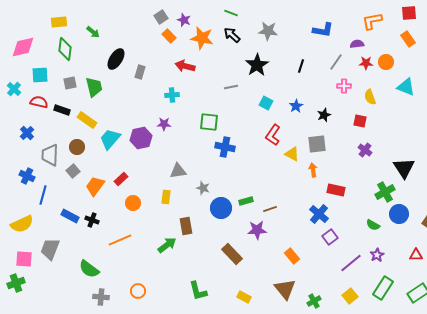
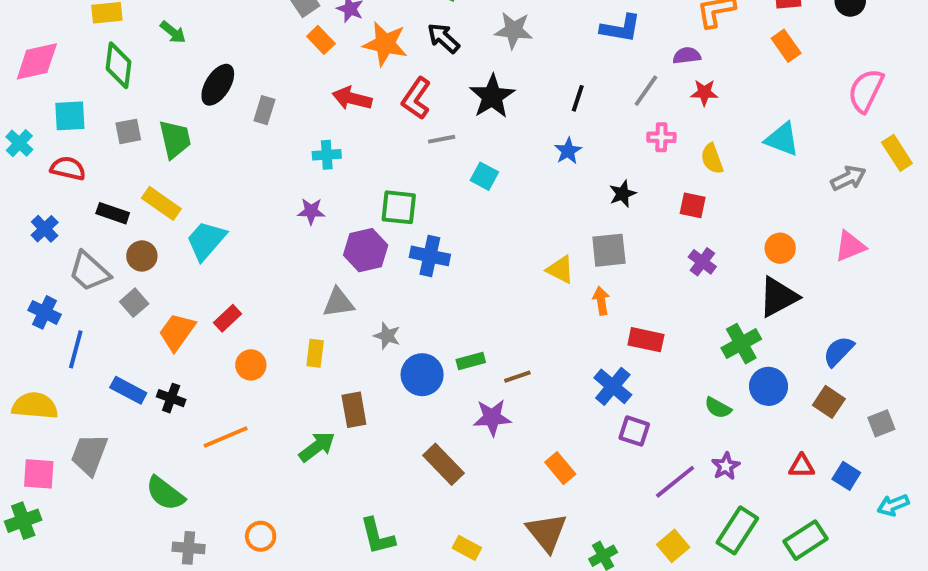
orange circle: (386, 62) -> (780, 248), moved
cyan square: (266, 103) -> (484, 176), moved
blue star: (296, 106) -> (568, 151), moved
black rectangle: (62, 110) -> (113, 213), moved
red L-shape: (273, 135) -> (416, 98), moved
purple hexagon: (141, 138) -> (366, 250), moved
gray trapezoid: (50, 155) -> (89, 272), turned -50
black triangle: (404, 168) -> (778, 297), turned 35
yellow semicircle: (22, 224) -> (35, 406), turned -150
purple square: (330, 237) -> (634, 431), turned -35

